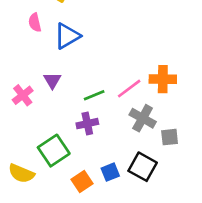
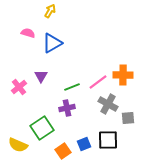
pink semicircle: (35, 23) -> (28, 33), turned 120
black square: (143, 167) -> (108, 140), turned -30

